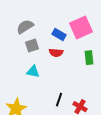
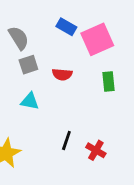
gray semicircle: (25, 27) -> (19, 38), turned 90
blue rectangle: (59, 35) -> (66, 27), moved

